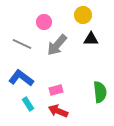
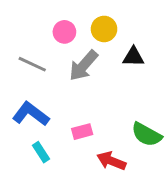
yellow circle: (83, 15) -> (104, 29), moved
green semicircle: (100, 92) -> (147, 135), turned 125
red arrow: (58, 111) -> (111, 161), moved

